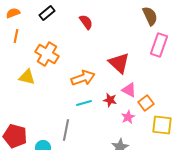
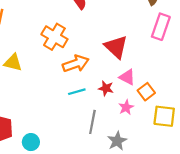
orange cross: (47, 54) -> (54, 37), moved
gray line: (66, 130) -> (92, 122), moved

